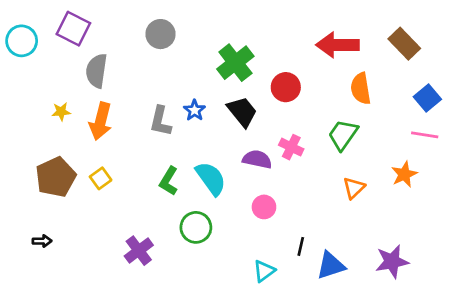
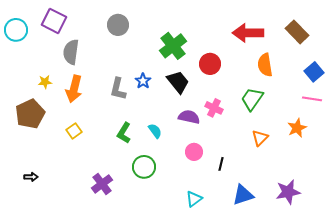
brown pentagon: (56, 177) -> (30, 114), moved
cyan semicircle: (211, 178) -> (155, 131), size x0.6
black line: (301, 246) -> (221, 164), moved

